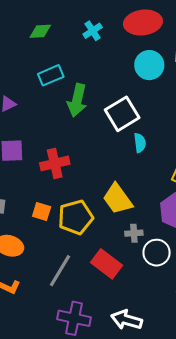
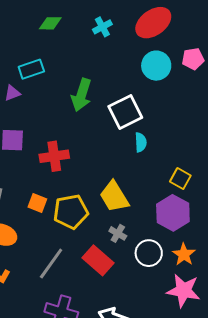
red ellipse: (143, 22) -> (153, 23), turned -33
cyan rectangle: (51, 75) -> (31, 69), moved
gray cross: (134, 233) -> (118, 233), moved, turned 30

